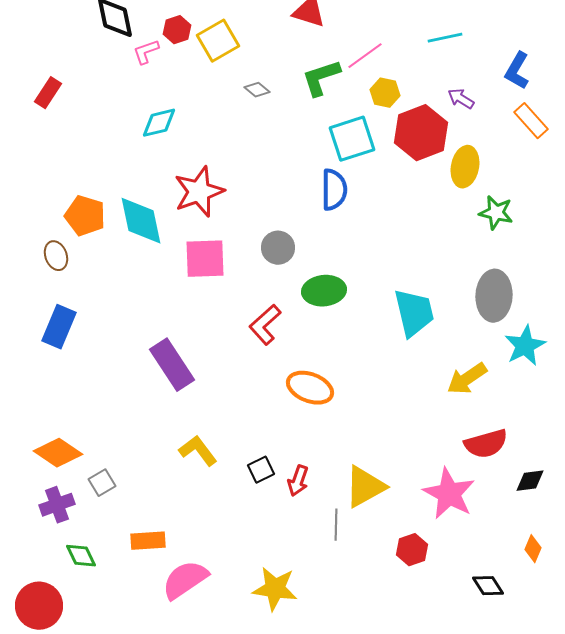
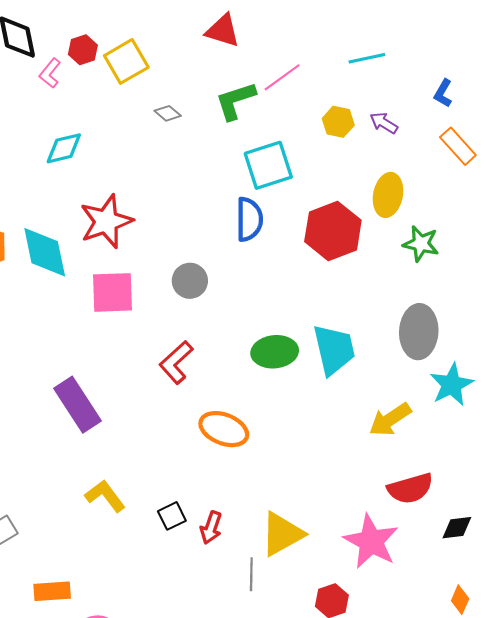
pink L-shape: (146, 52) -> (50, 73), turned -32
blue L-shape: (517, 71) -> (443, 93), size x0.7
yellow hexagon: (385, 93) -> (338, 122), moved
red hexagon: (421, 133) -> (333, 231), moved
green ellipse: (324, 291) -> (275, 352), moved

